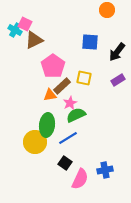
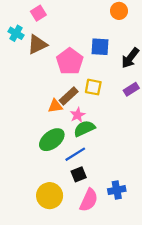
pink square: (25, 24) -> (38, 13), moved, turned 32
pink pentagon: (53, 66) -> (70, 61), moved
green ellipse: (47, 125) -> (52, 140), turned 45
yellow circle: (35, 142) -> (50, 196), moved
black square: (65, 163) -> (79, 174), moved, turned 32

